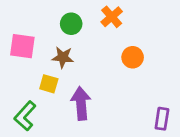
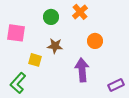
brown star: (63, 57) -> (55, 46), moved
purple arrow: (81, 103) -> (82, 70), moved
purple rectangle: (162, 119) -> (116, 85), turned 56

